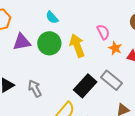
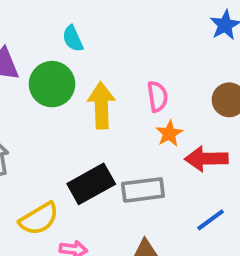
gray rectangle: (112, 80) -> (143, 190), turned -65

